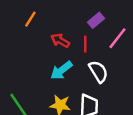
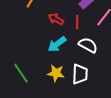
white semicircle: (98, 72) -> (88, 45), turned -30

